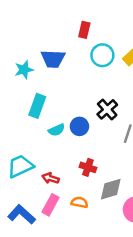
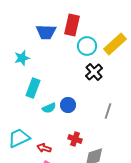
red rectangle: (84, 30) -> (72, 25), size x1.5
blue trapezoid: (53, 59) -> (46, 32), moved
black cross: (107, 109) -> (94, 72), moved

